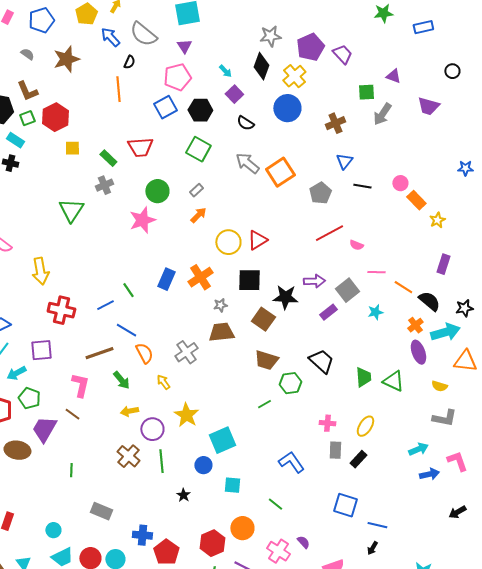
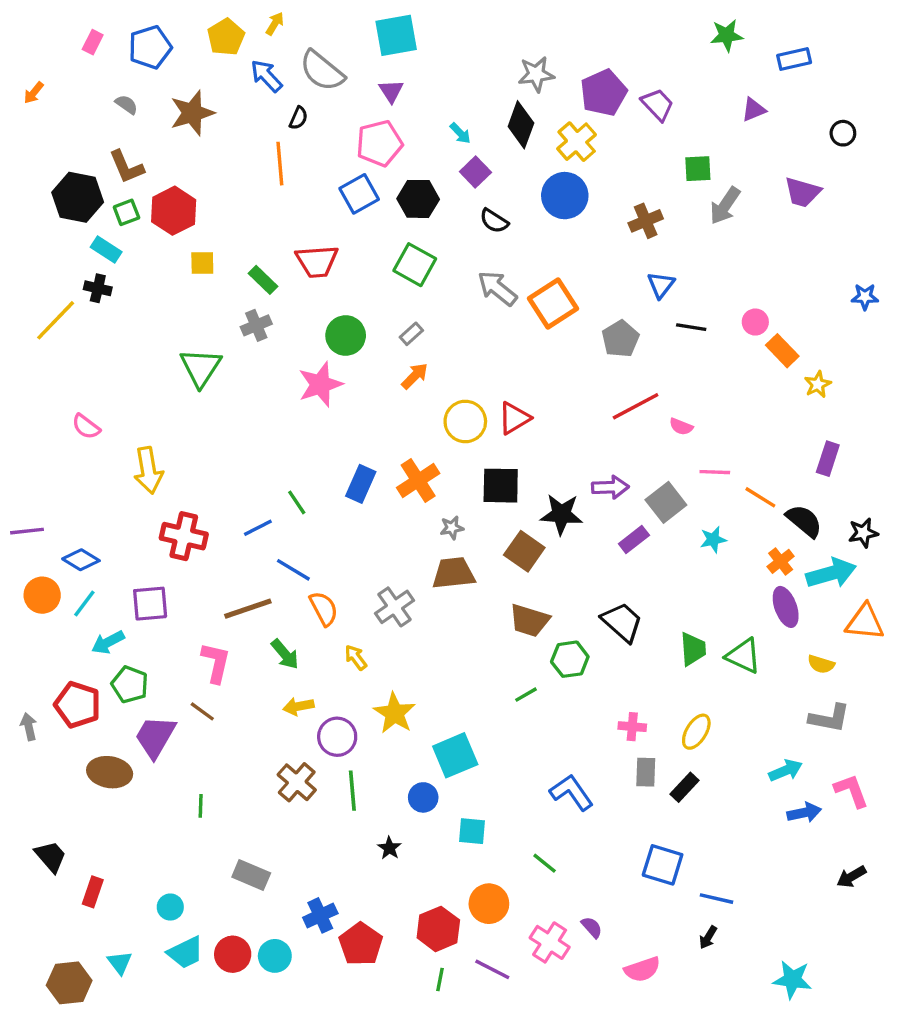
purple triangle: (393, 76) -> (754, 110), moved, turned -42
blue cross: (142, 535) -> (320, 915), turned -30

